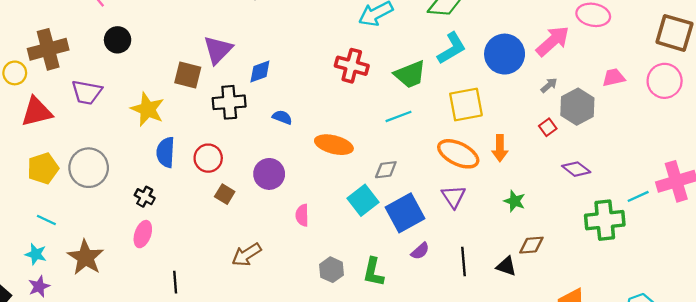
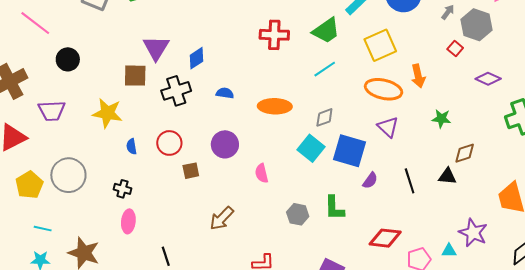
blue semicircle: (166, 152) -> (132, 146), size x0.6
brown square: (225, 194) -> (191, 171), turned -30
blue square: (405, 213) -> (350, 151), turned -32

